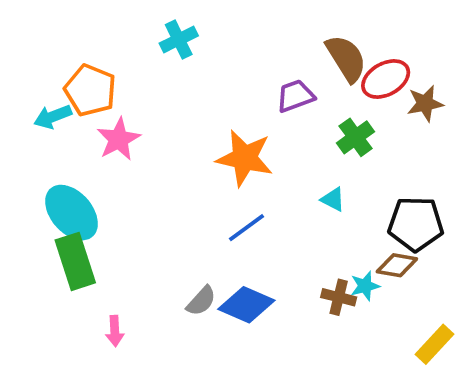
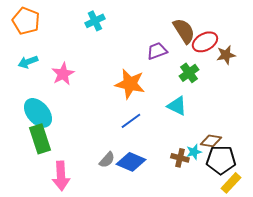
orange pentagon: (90, 90) -> (26, 21), moved
cyan triangle: (333, 199) -> (177, 106), size x1.5
black pentagon: (416, 224) -> (221, 160), moved
pink arrow: (115, 331) -> (61, 176), size x1.8

